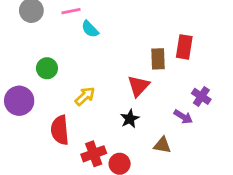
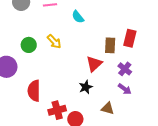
cyan semicircle: (90, 29) -> (78, 17), moved
yellow arrow: (85, 96) -> (54, 42), moved, turned 84
purple cross: (201, 96) -> (125, 69), moved

